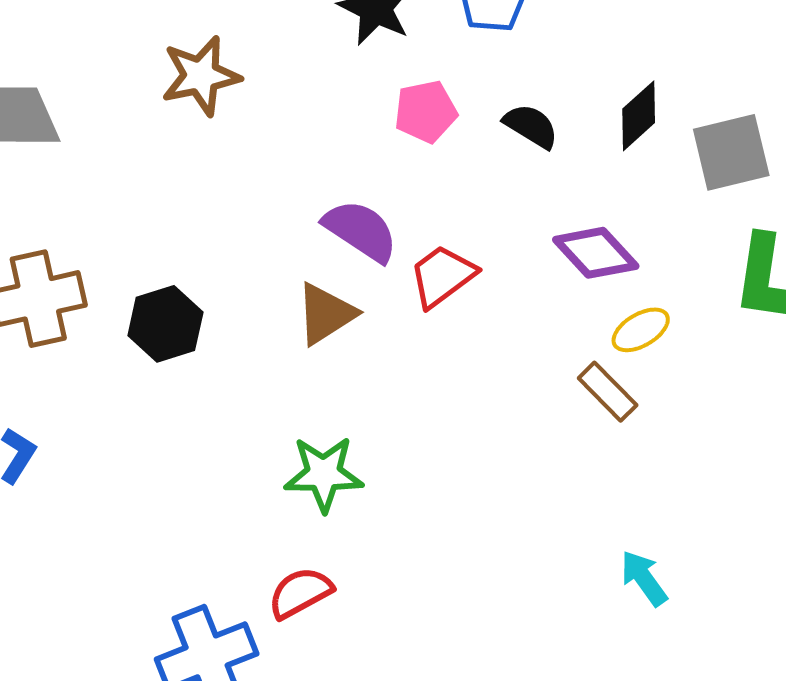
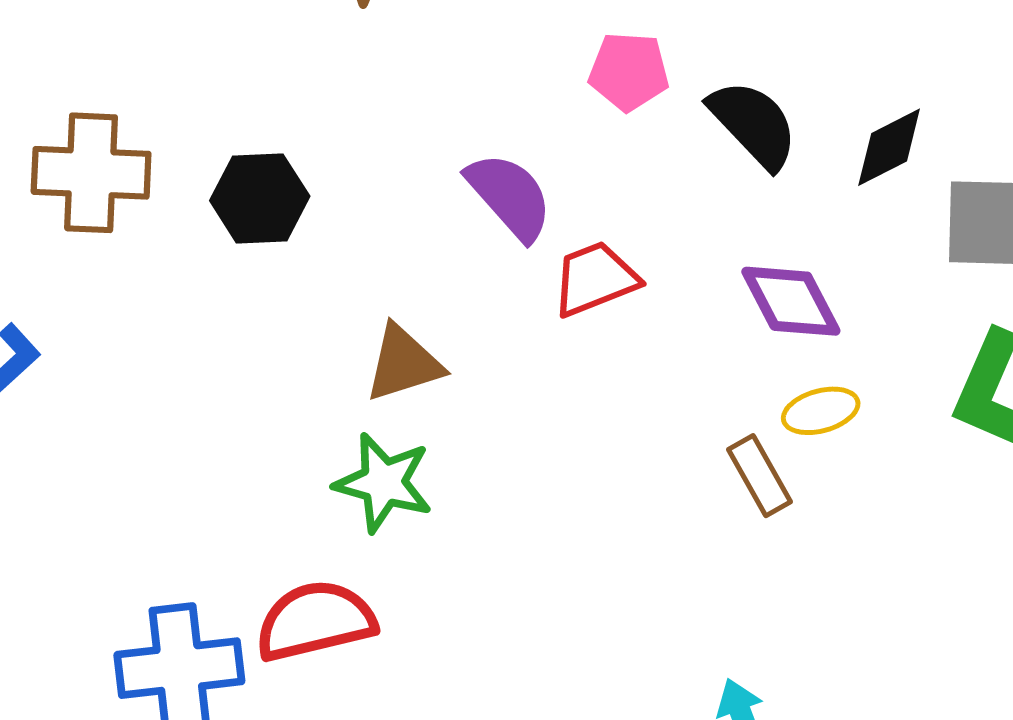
black semicircle: (531, 126) -> (753, 124), size x1.4
brown triangle: (326, 314) -> (404, 363), moved
black hexagon: (165, 324) -> (260, 198), moved
red semicircle: (300, 593) -> (315, 621), size x1.4

